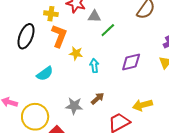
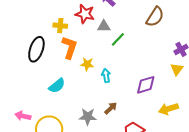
purple diamond: (131, 62) -> (146, 85), moved
yellow arrow: (142, 105) -> (168, 109), moved

